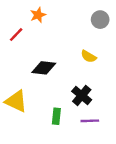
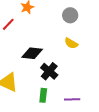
gray circle: (100, 20) -> (70, 15), moved
black cross: (82, 96) -> (49, 71), moved

